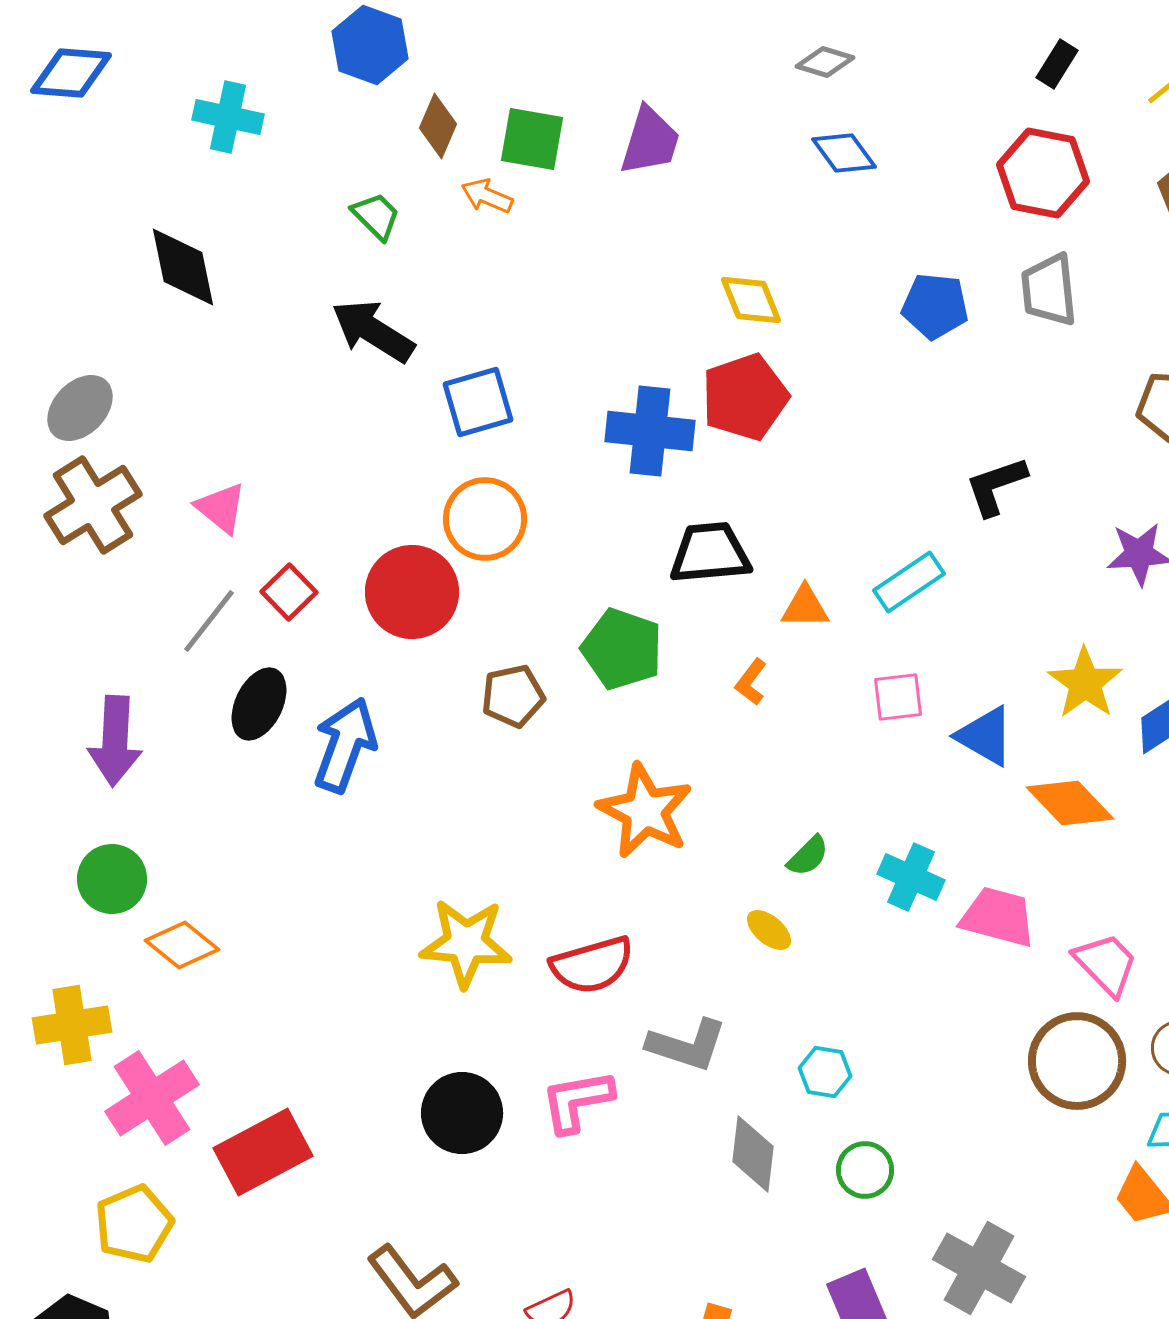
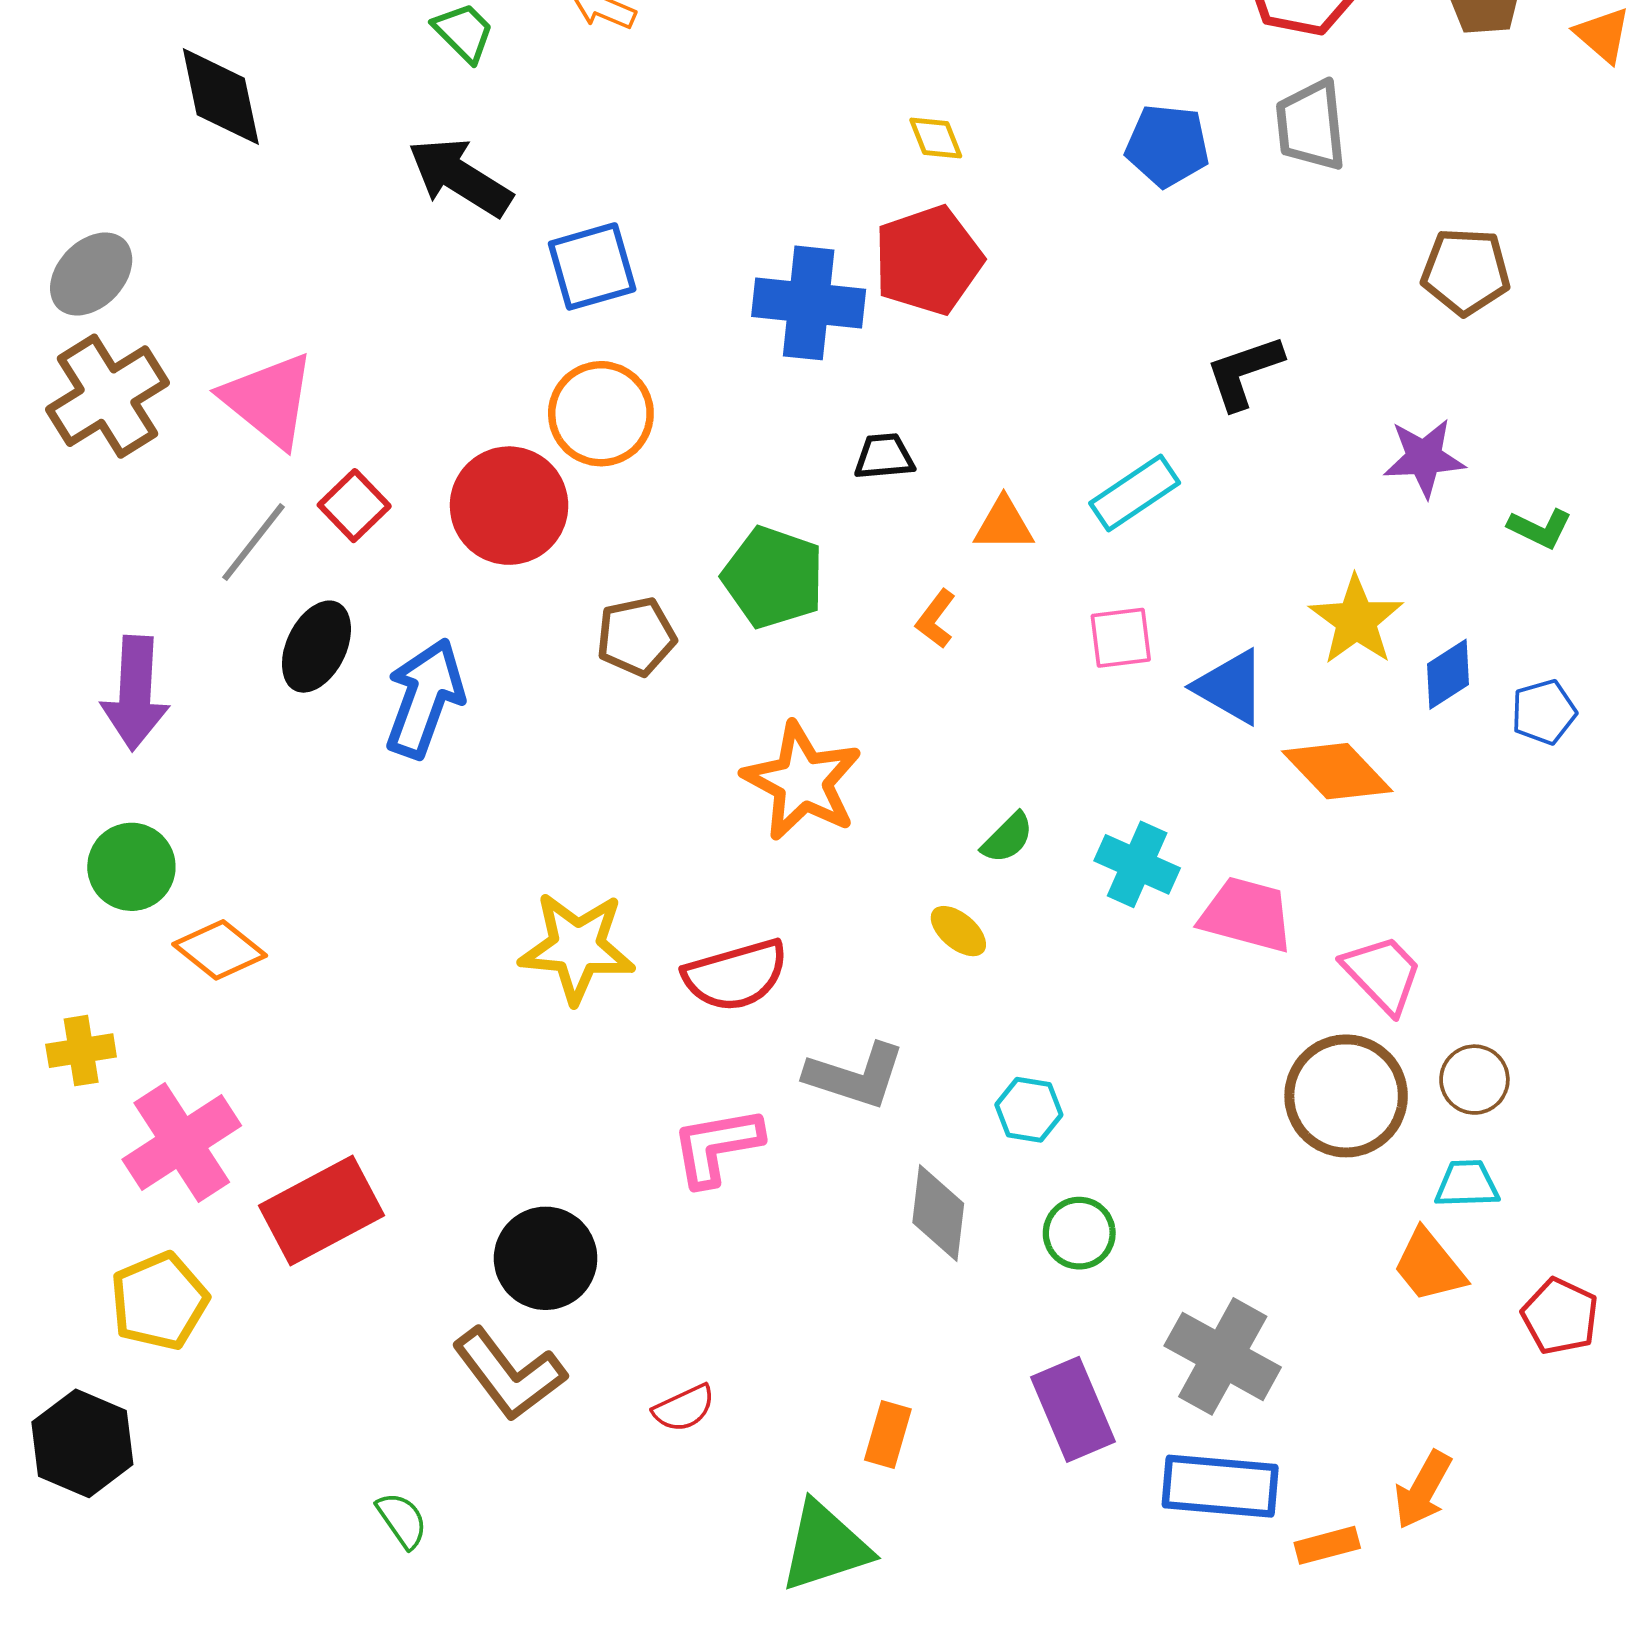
yellow diamond: (751, 300) -> (936, 138), size x0.7
pink triangle: (221, 508) -> (269, 400), size x1.5
black trapezoid: (710, 553) -> (884, 457), size x0.6
yellow cross: (72, 1025) -> (81, 1051), size x0.7
black circle: (462, 1113) -> (546, 1258), moved

